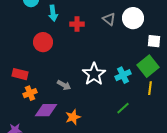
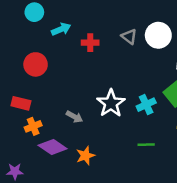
cyan arrow: (53, 13) -> (61, 29), turned -105
red circle: (43, 42) -> (36, 64), moved
green line: (123, 108) -> (146, 145), turned 40
purple diamond: (46, 110) -> (53, 147), turned 35

